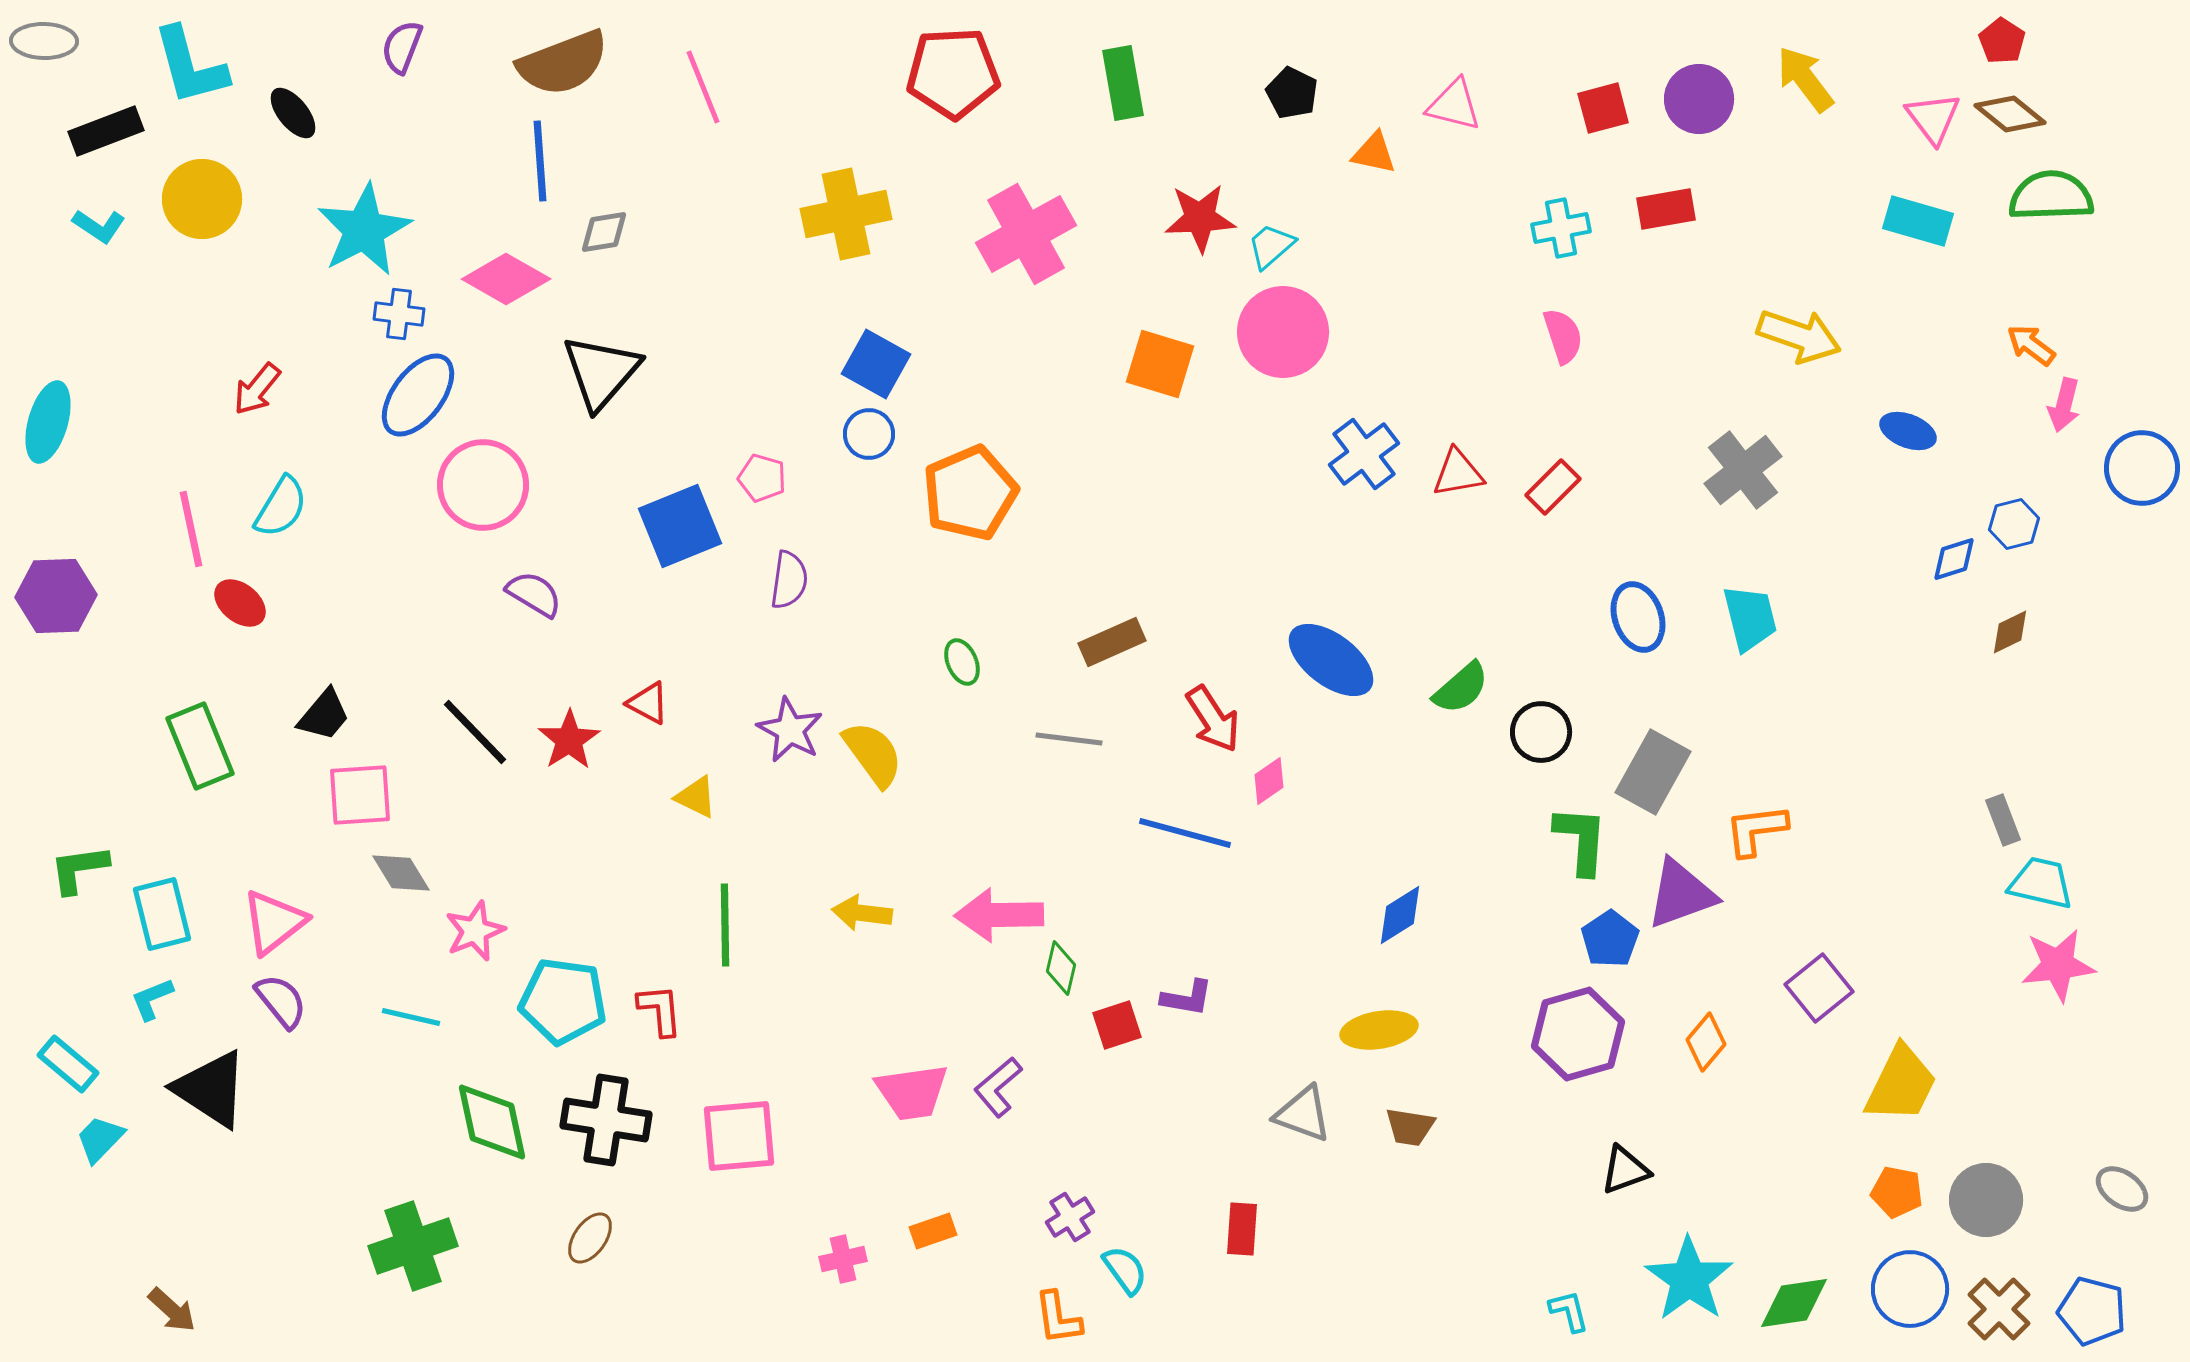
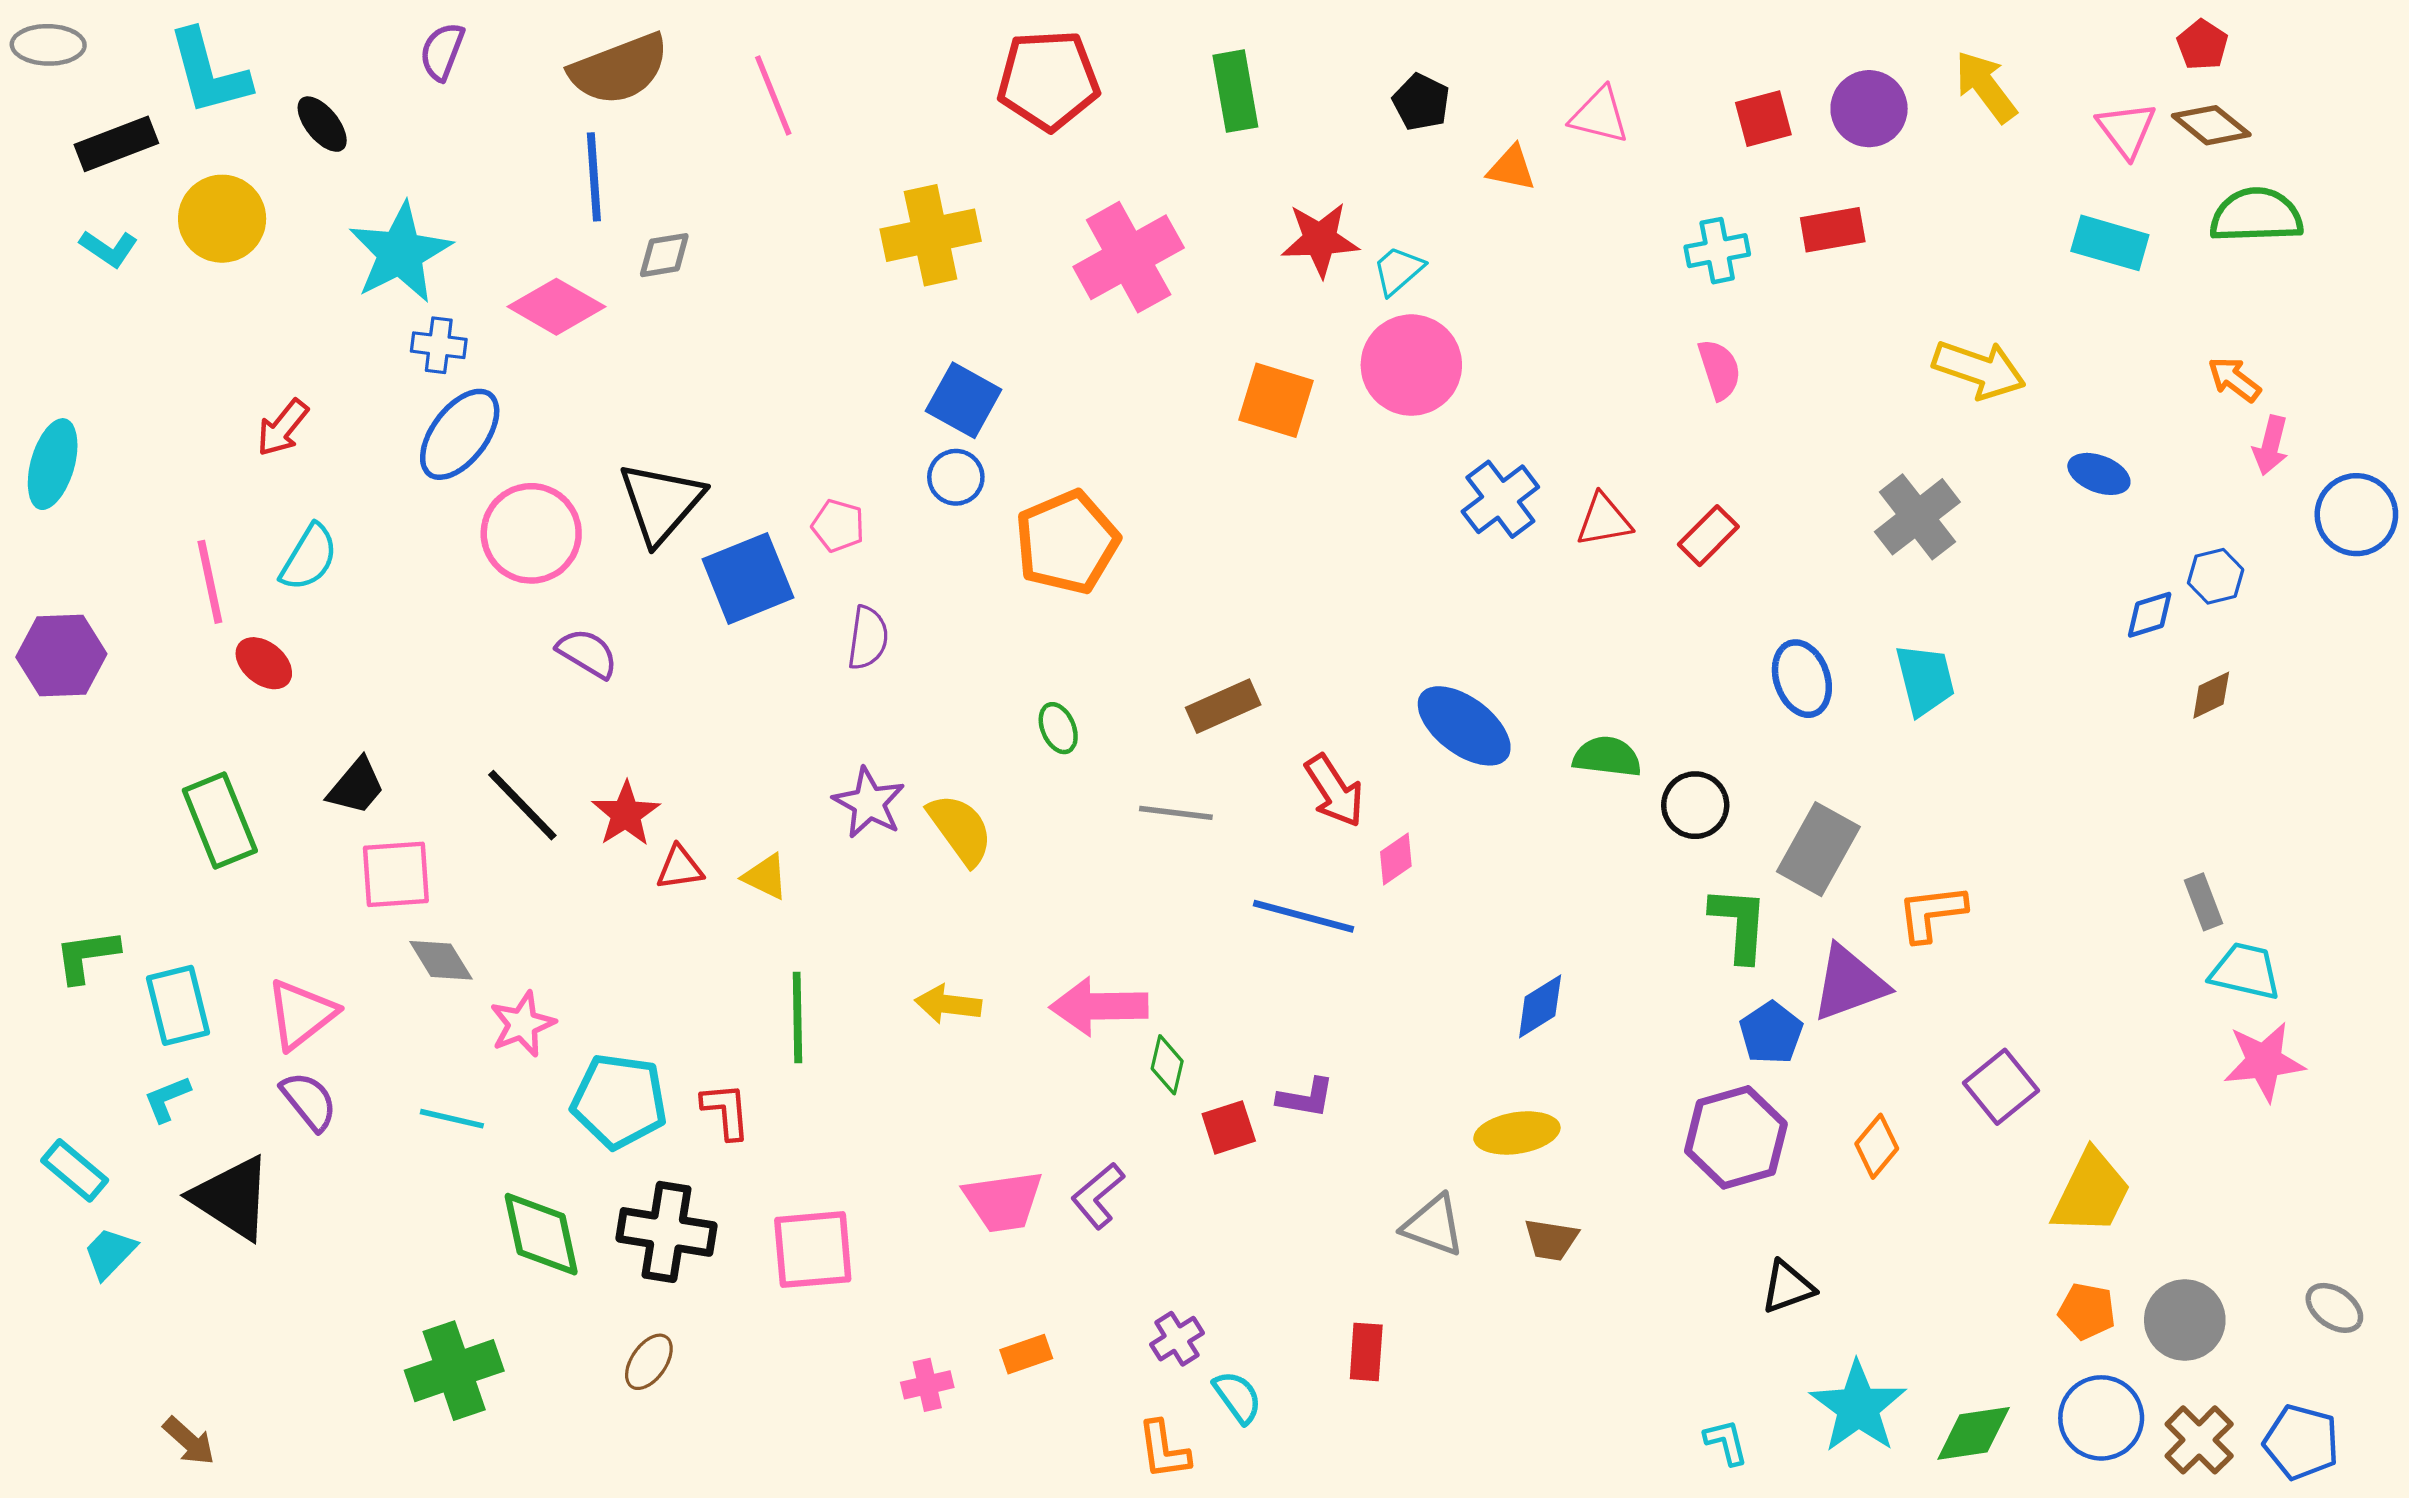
black triangle: (601, 372) -> (661, 503), moved
green semicircle: (1461, 688) -> (1607, 757), turned -132
red triangle: (648, 703) -> (680, 868), moved, turned -36

